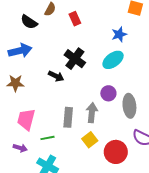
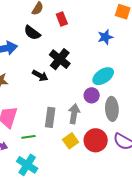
black semicircle: (29, 22) -> (32, 33), moved
cyan ellipse: (113, 60) -> (103, 76), moved
red circle: (116, 152) -> (96, 140), moved

